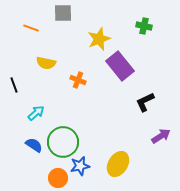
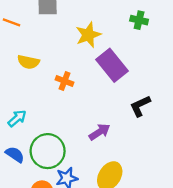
purple arrow: (161, 136) -> (100, 132), moved

